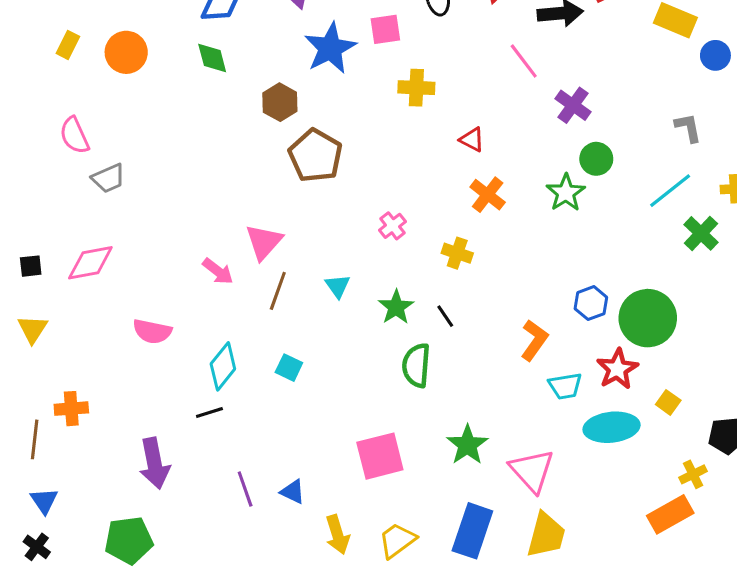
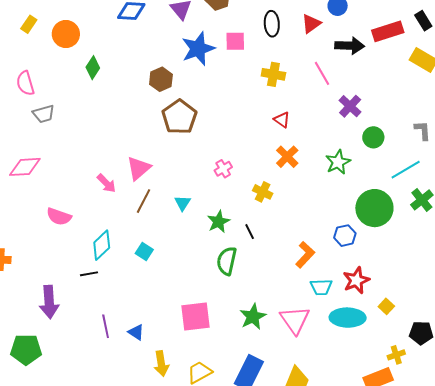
green diamond: (212, 58) -> (93, 68), moved, turned 40
yellow cross: (416, 88) -> (273, 74), moved
green circle: (596, 159) -> (373, 137), moved
green circle: (648, 318) -> (374, 208), moved
pink triangle: (532, 471) -> (295, 320), moved

